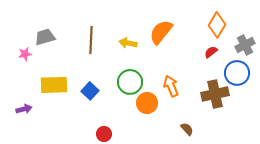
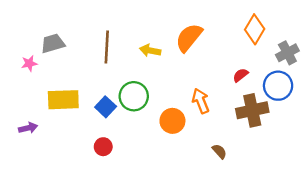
red semicircle: (211, 52) -> (241, 75), moved
green circle: (130, 82) -> (134, 96), moved
red circle: (104, 134) -> (103, 147), moved

